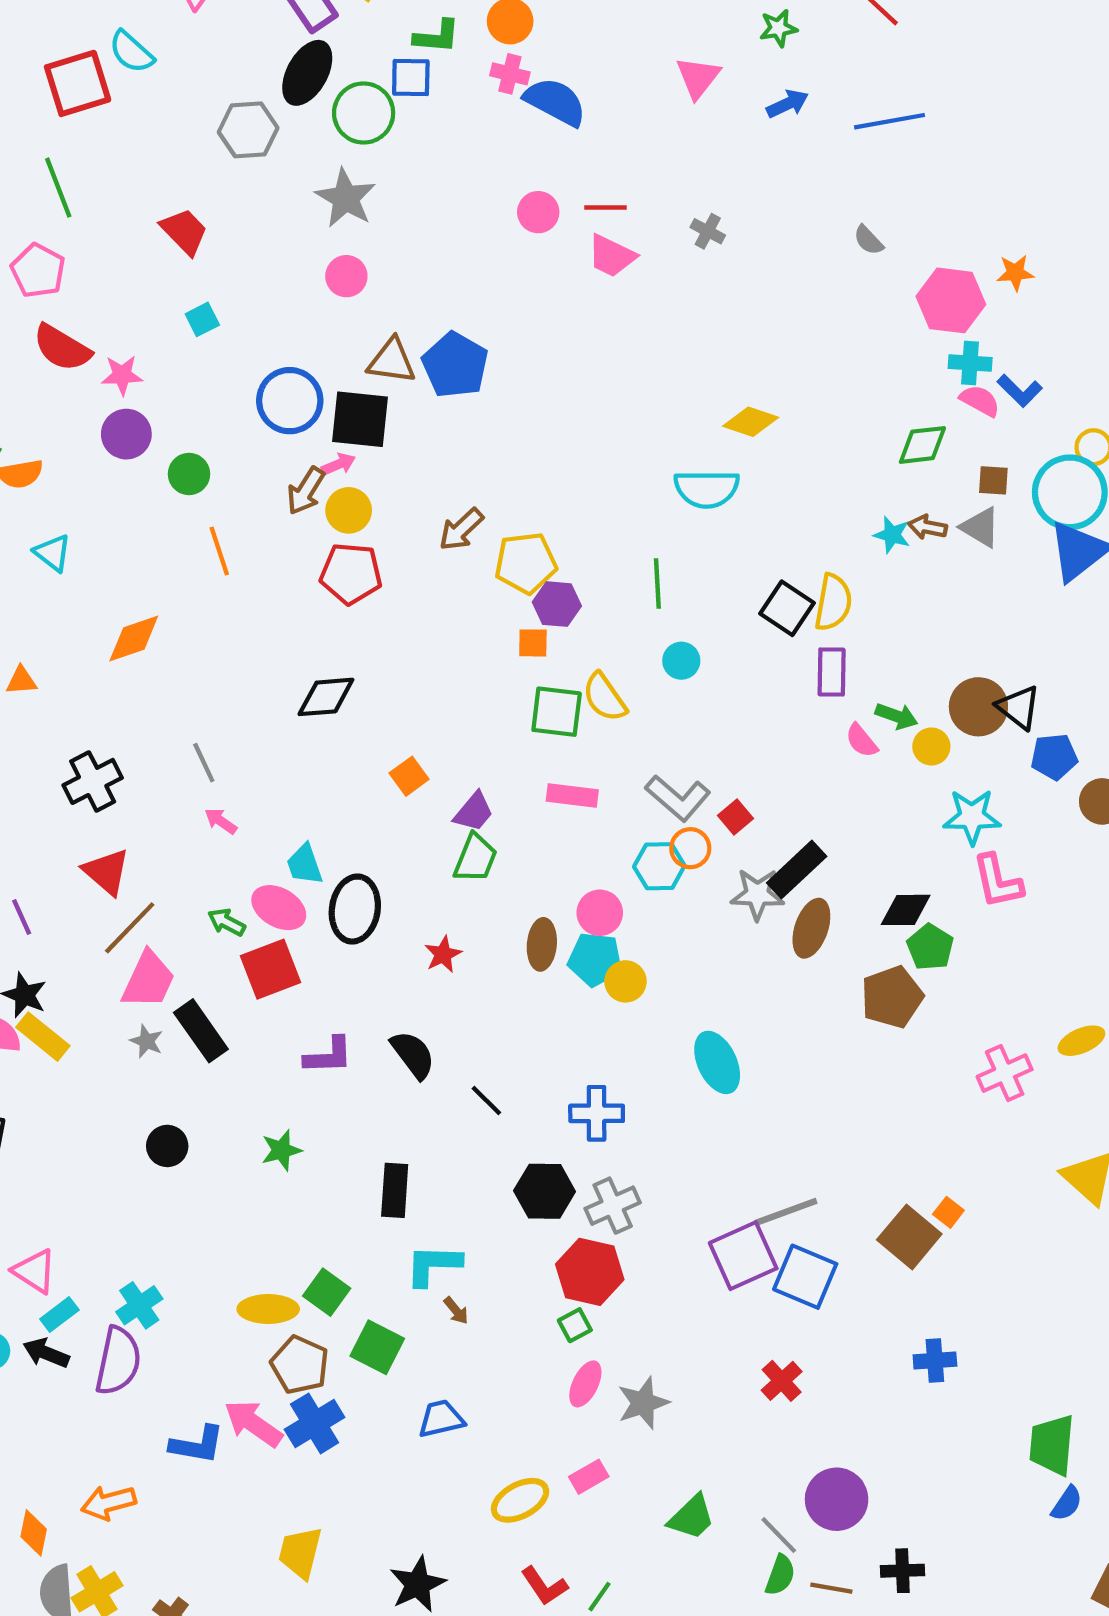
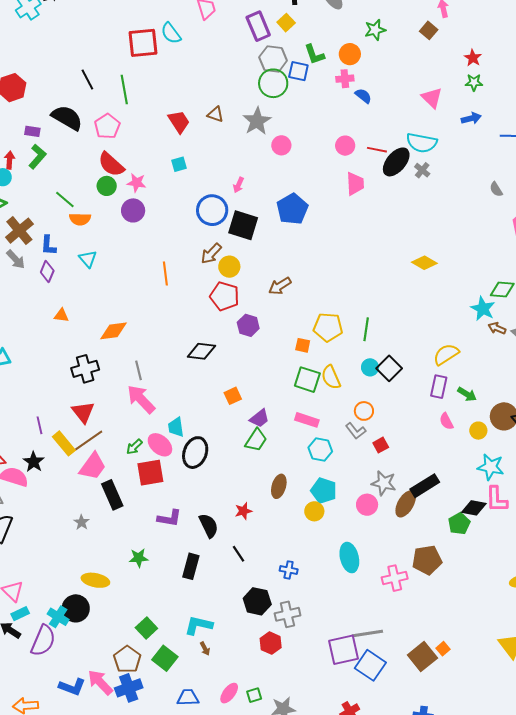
green L-shape: (437, 36) -> (314, 54), turned 55
black ellipse: (307, 73) -> (396, 162), moved
pink cross: (510, 74) -> (345, 79), turned -30
pink triangle: (698, 78) -> (432, 98), turned -35
blue semicircle: (555, 102) -> (363, 96), size x0.6
gray hexagon: (248, 130) -> (273, 59), moved
pink trapezoid: (612, 256) -> (355, 184), moved, turned -130
pink circle: (346, 276) -> (281, 145), moved
brown triangle: (392, 361) -> (215, 114), moved, size x0.7
pink arrow: (338, 464) -> (238, 185), moved, turned 126
green circle: (189, 474) -> (107, 186), moved
cyan semicircle: (707, 489) -> (422, 143), moved
cyan star: (892, 535) -> (483, 309), moved, size x1.4
yellow pentagon: (526, 563) -> (328, 327), moved
yellow semicircle: (833, 602) -> (446, 354), turned -144
purple hexagon: (557, 604) -> (248, 325), moved
black square: (787, 608) -> (389, 368), moved
orange diamond: (134, 639) -> (114, 331), moved
green arrow: (896, 716) -> (467, 394), moved
gray L-shape: (678, 798) -> (356, 431), size x0.7
pink arrow: (221, 821) -> (141, 399), size x2.0
orange circle: (690, 848) -> (364, 411), moved
cyan hexagon: (659, 866) -> (320, 449), moved
black rectangle: (797, 870) -> (425, 486), moved
black diamond: (906, 910) -> (474, 508), moved
pink circle: (600, 913) -> (367, 505), moved
green arrow: (227, 922) -> (134, 447), turned -84
red star: (443, 954) -> (243, 511), moved
cyan pentagon: (595, 959) -> (324, 491), moved
brown pentagon: (892, 997) -> (427, 560), moved
yellow rectangle: (43, 1037) -> (64, 443), moved
gray star: (146, 1041) -> (82, 522), moved
pink cross: (1005, 1073) -> (395, 578), moved
blue cross: (597, 1113) -> (289, 570), size x0.7
black circle: (167, 1146) -> (76, 608), moved, size x1.4
black rectangle: (395, 1190) -> (191, 566), moved
red hexagon: (590, 1272) -> (271, 643), size x0.7
cyan cross: (139, 1305) -> (58, 617), turned -35
yellow ellipse: (268, 1309) -> (95, 580), moved
green square: (575, 1325) -> (254, 695), moved
pink ellipse: (585, 1384) -> (229, 693), moved

